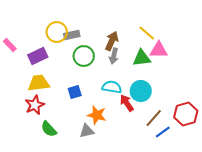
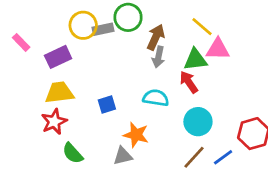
green circle: (84, 56) -> (128, 17), moved
cyan circle: (141, 91) -> (198, 122), moved
red arrow: (127, 103) -> (189, 82), moved
brown line: (154, 118) -> (194, 157), moved

